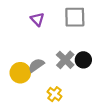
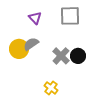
gray semicircle: (36, 65) -> (31, 44), moved
yellow circle: (20, 73) -> (19, 49), moved

